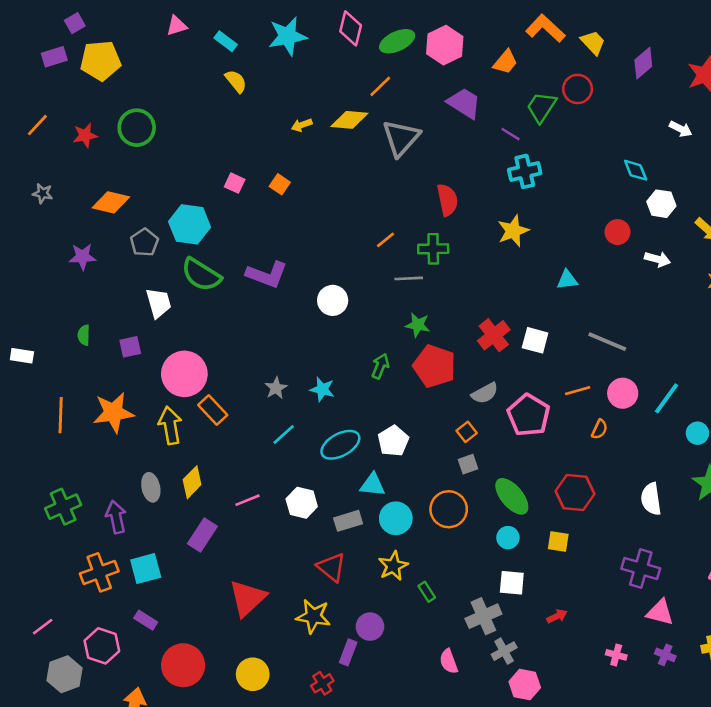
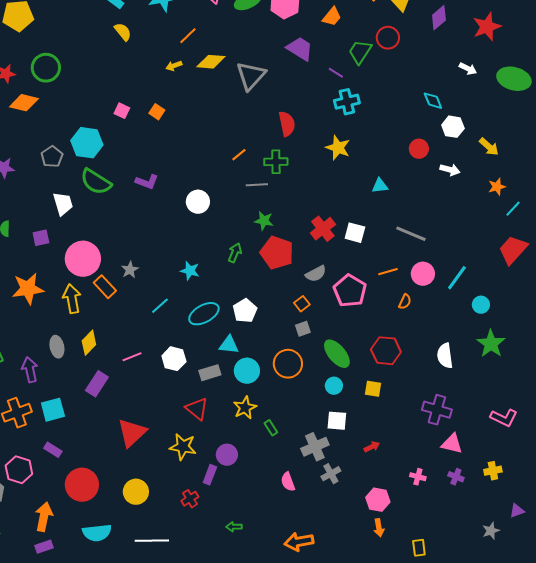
orange line: (380, 86) -> (188, 36), moved
orange diamond: (111, 202) -> (24, 103), moved
yellow star: (513, 231) -> (338, 148), turned -30
purple L-shape: (267, 275) -> (147, 182), size x0.7
gray star: (276, 388) -> (130, 270), moved
pink hexagon: (525, 685) -> (378, 500), moved

